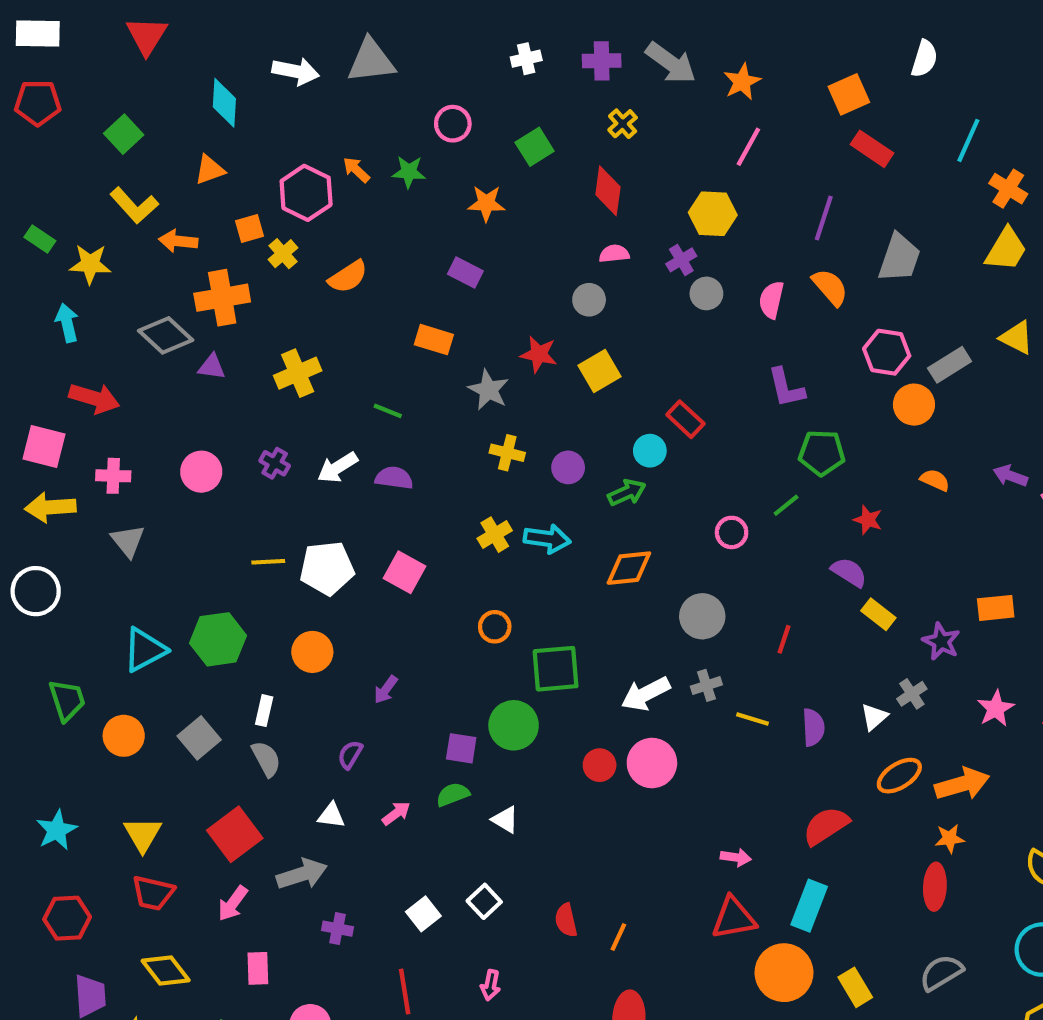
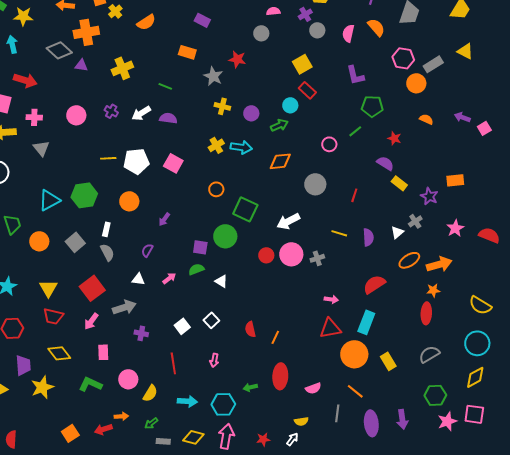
yellow square: (600, 371) -> (302, 64), moved
green square: (556, 669) -> (245, 209), turned 30
gray cross: (706, 685) -> (317, 258), moved

